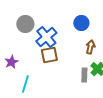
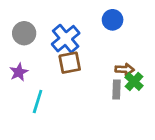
gray circle: (25, 24) -> (24, 33), moved
brown arrow: (90, 47) -> (125, 69), moved, turned 80

